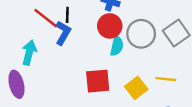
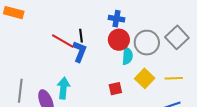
cyan arrow: (29, 53) -> (63, 88), moved
red square: (98, 81) -> (115, 89), size x0.6
yellow square: (136, 88) -> (145, 78), moved

